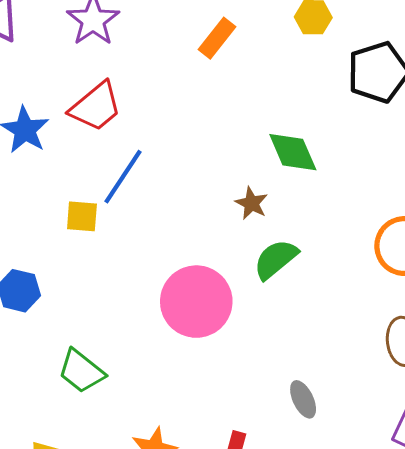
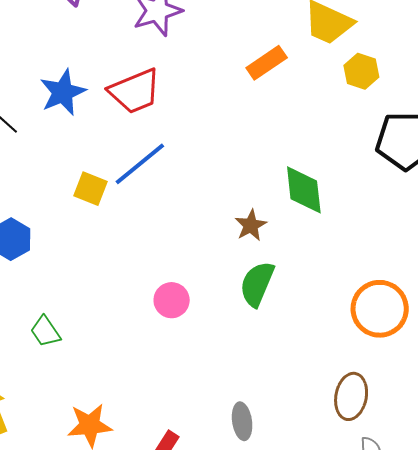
green semicircle: (276, 259) -> (257, 284), turned -45
pink circle: (196, 302) -> (172, 300), size x0.5
green trapezoid: (81, 371) -> (45, 331), size x0.7

